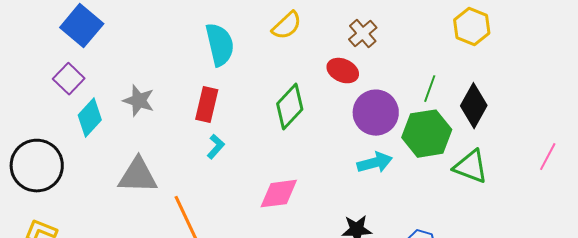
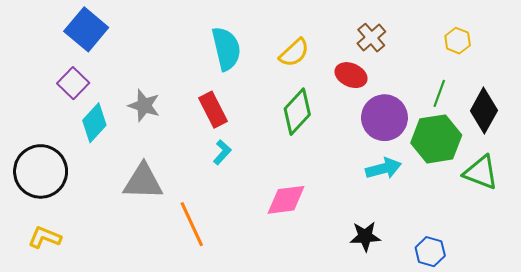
yellow semicircle: (287, 26) -> (294, 53), moved
yellow hexagon: (472, 27) -> (458, 41), moved, size x0.7
red rectangle: (207, 105) -> (213, 110), turned -40

